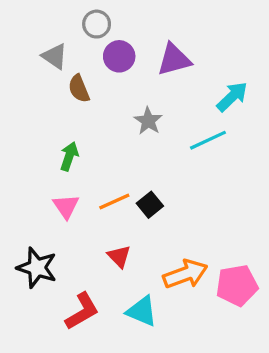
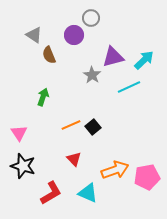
gray circle: (97, 24) -> (91, 18), moved
purple triangle: (174, 60) -> (113, 57), moved
pink triangle: (66, 206) -> (19, 133), moved

